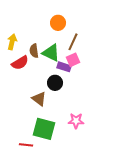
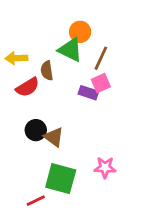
yellow arrow: (12, 42) -> (16, 58), turned -105
green triangle: (51, 53) -> (70, 50), moved
black circle: (55, 83) -> (36, 130), moved
red line: (26, 145) -> (36, 201), turned -32

